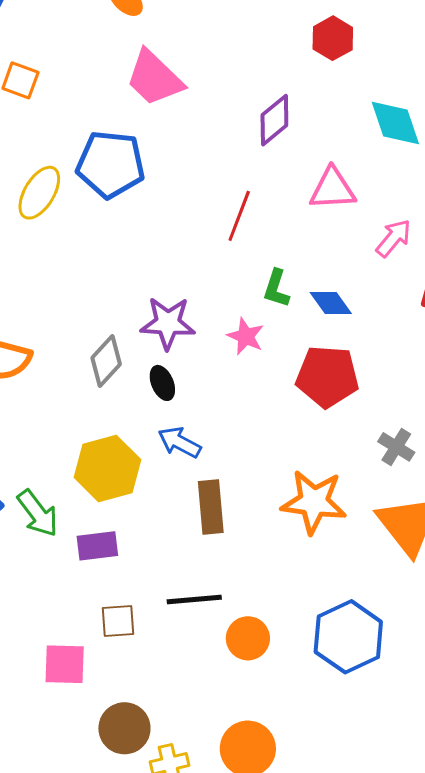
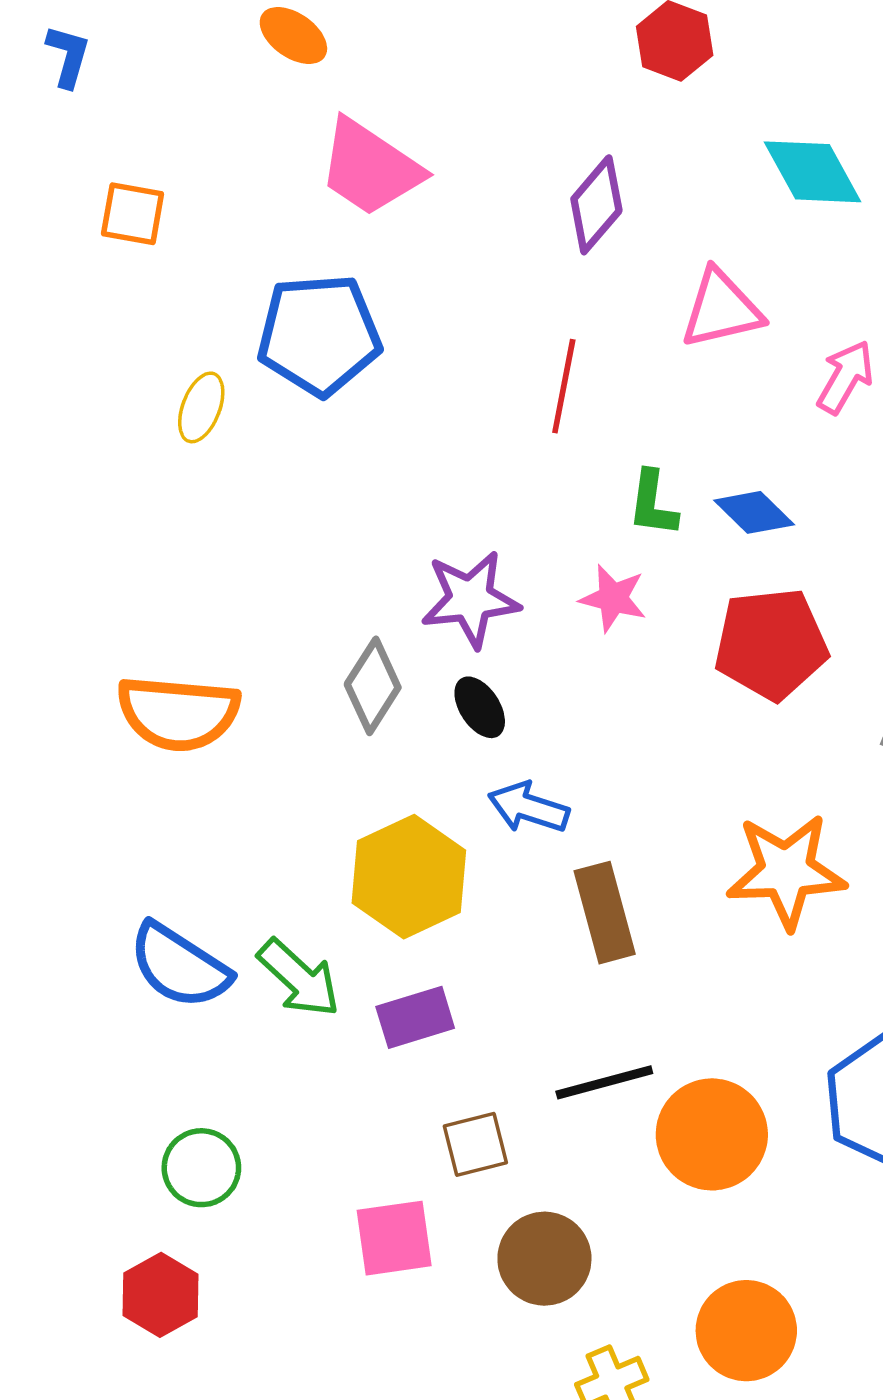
yellow ellipse: (39, 193) -> (201, 407), size x0.7
orange circle: (248, 638) -> (712, 1134), size x1.4
brown circle: (124, 728) -> (544, 1259), moved

